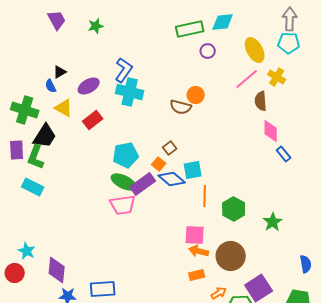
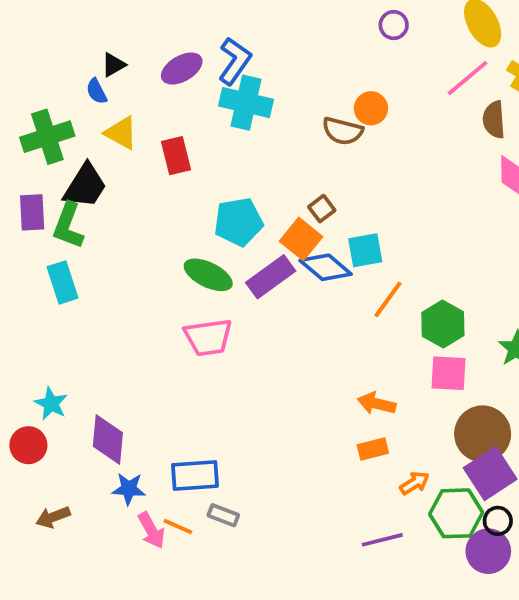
purple ellipse: (89, 86) -> (182, 69), moved
green cross: (25, 110) -> (47, 137), turned -36
red rectangle: (93, 120) -> (176, 156), turned -66
orange square: (159, 164) -> (301, 239), size x1.5
green ellipse: (124, 182) -> (208, 275), moved
cyan rectangle: (33, 187) -> (62, 282), turned 45
orange line: (205, 196) -> (388, 299), turned 35
pink trapezoid: (123, 205) -> (208, 337), moved
pink square: (195, 235) -> (449, 373), moved
brown circle: (231, 256) -> (483, 434), moved

